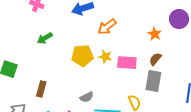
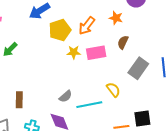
orange arrow: (107, 27) -> (87, 26), moved
yellow pentagon: (82, 56) -> (60, 30), moved
gray rectangle: (153, 81) -> (138, 68), moved, turned 40

